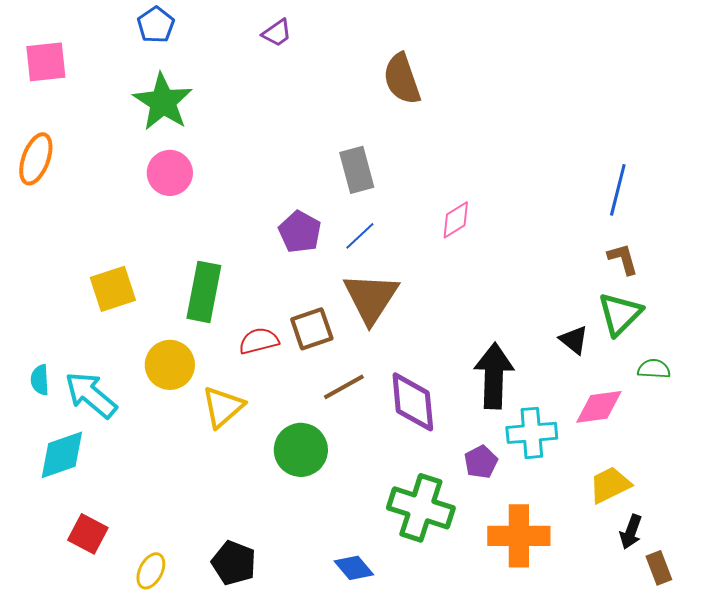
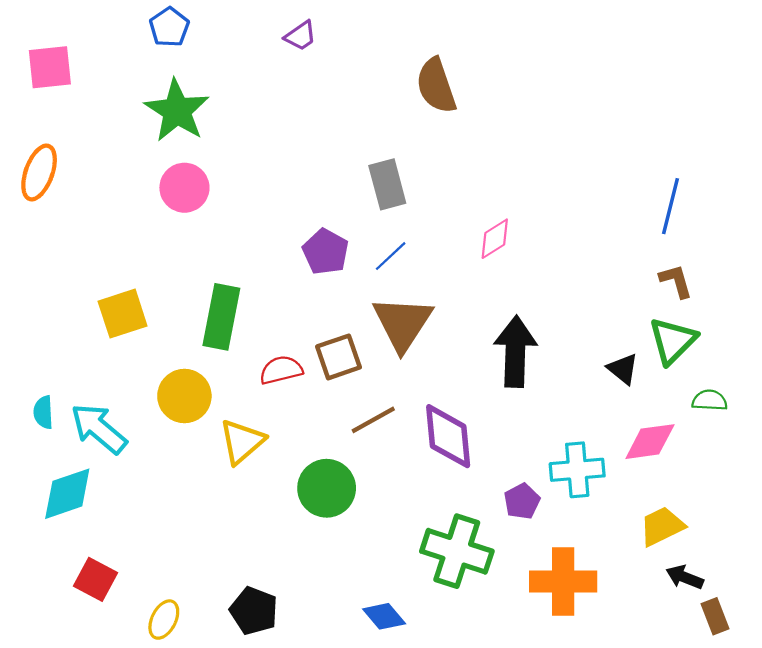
black arrow: (494, 376) -> (515, 352), moved
black arrow: (631, 532) -> (685, 577), turned 92

